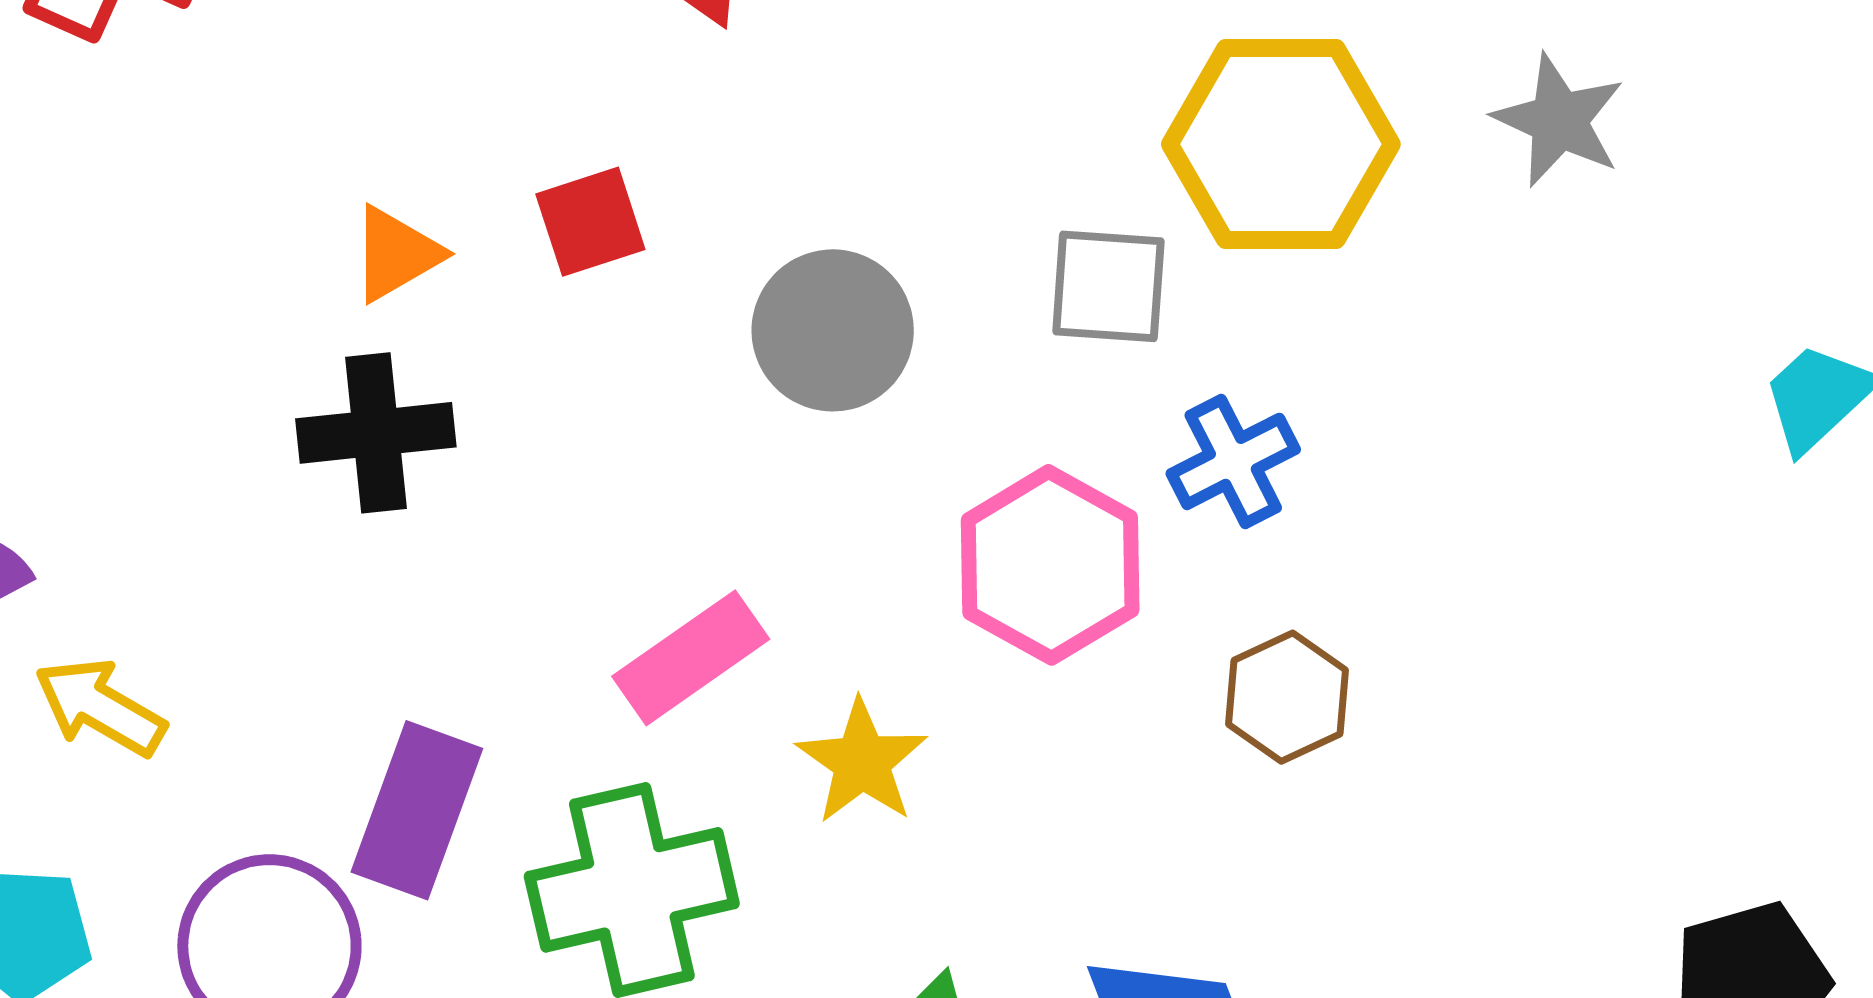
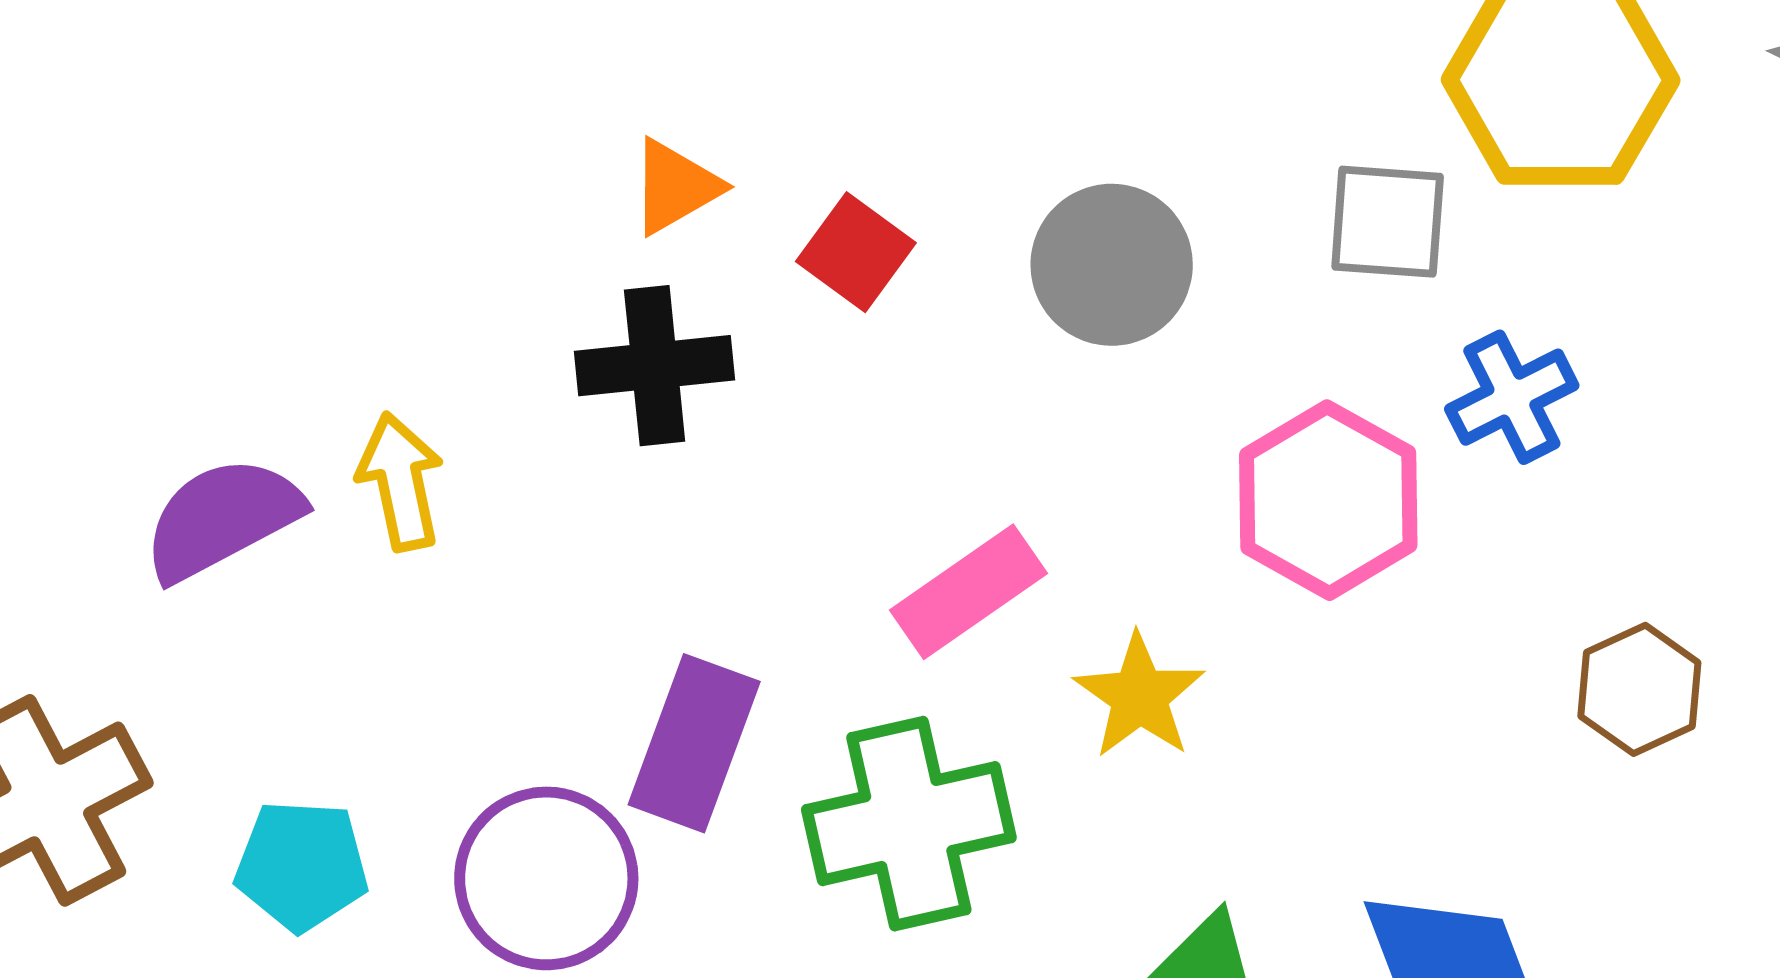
red square: (590, 222) -> (856, 252), moved, turned -36
brown hexagon: (1287, 697) -> (1639, 689), moved
yellow arrow: (100, 707) -> (400, 482), moved, turned 48

